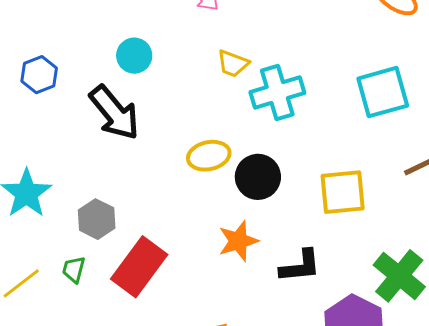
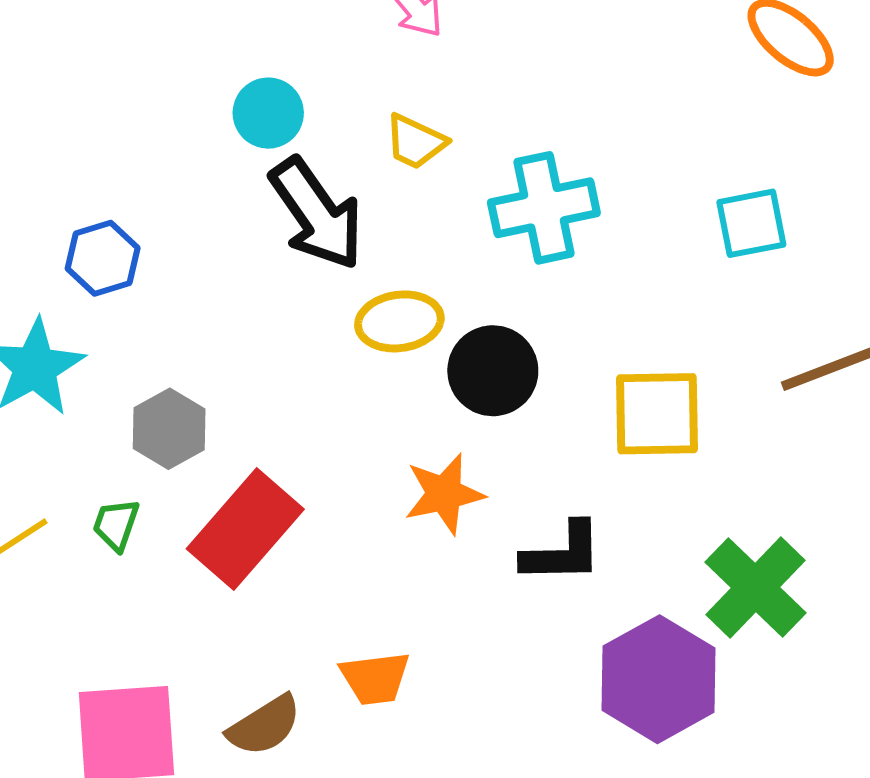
yellow trapezoid: (233, 63) -> (415, 142), moved
blue hexagon: (39, 75) -> (103, 258), moved
cyan square: (383, 92) -> (751, 223), size x0.7
black arrow: (114, 113) -> (317, 214), moved

